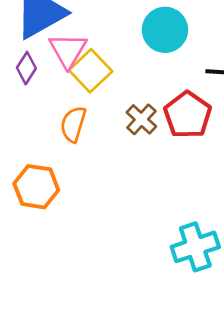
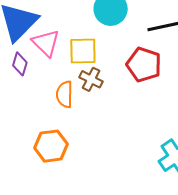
yellow square: (91, 71) -> (83, 51), moved, turned -32
brown cross: (141, 119) -> (91, 79), moved

